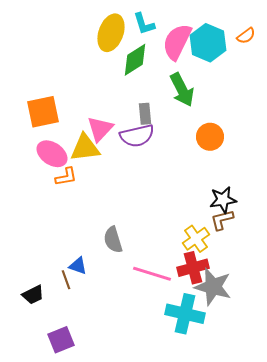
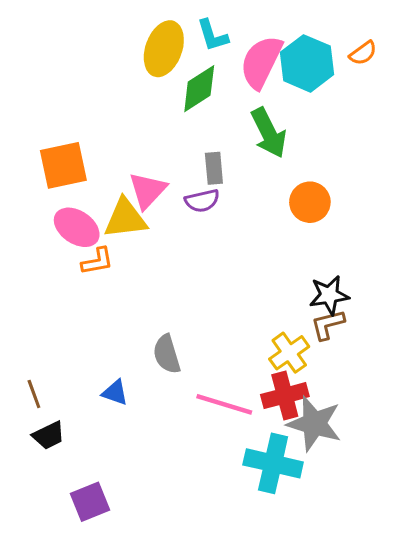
purple semicircle: (137, 136) -> (202, 201), size x0.7
brown line: (66, 280) -> (34, 394), moved

